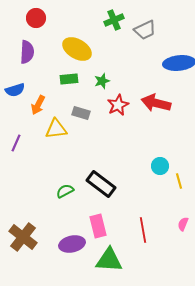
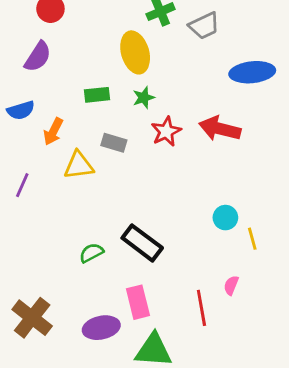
yellow ellipse: (77, 49) -> (135, 52), moved, turned 44
purple semicircle: (27, 52) -> (38, 57), turned 30
pink semicircle: (183, 224) -> (231, 285), moved

